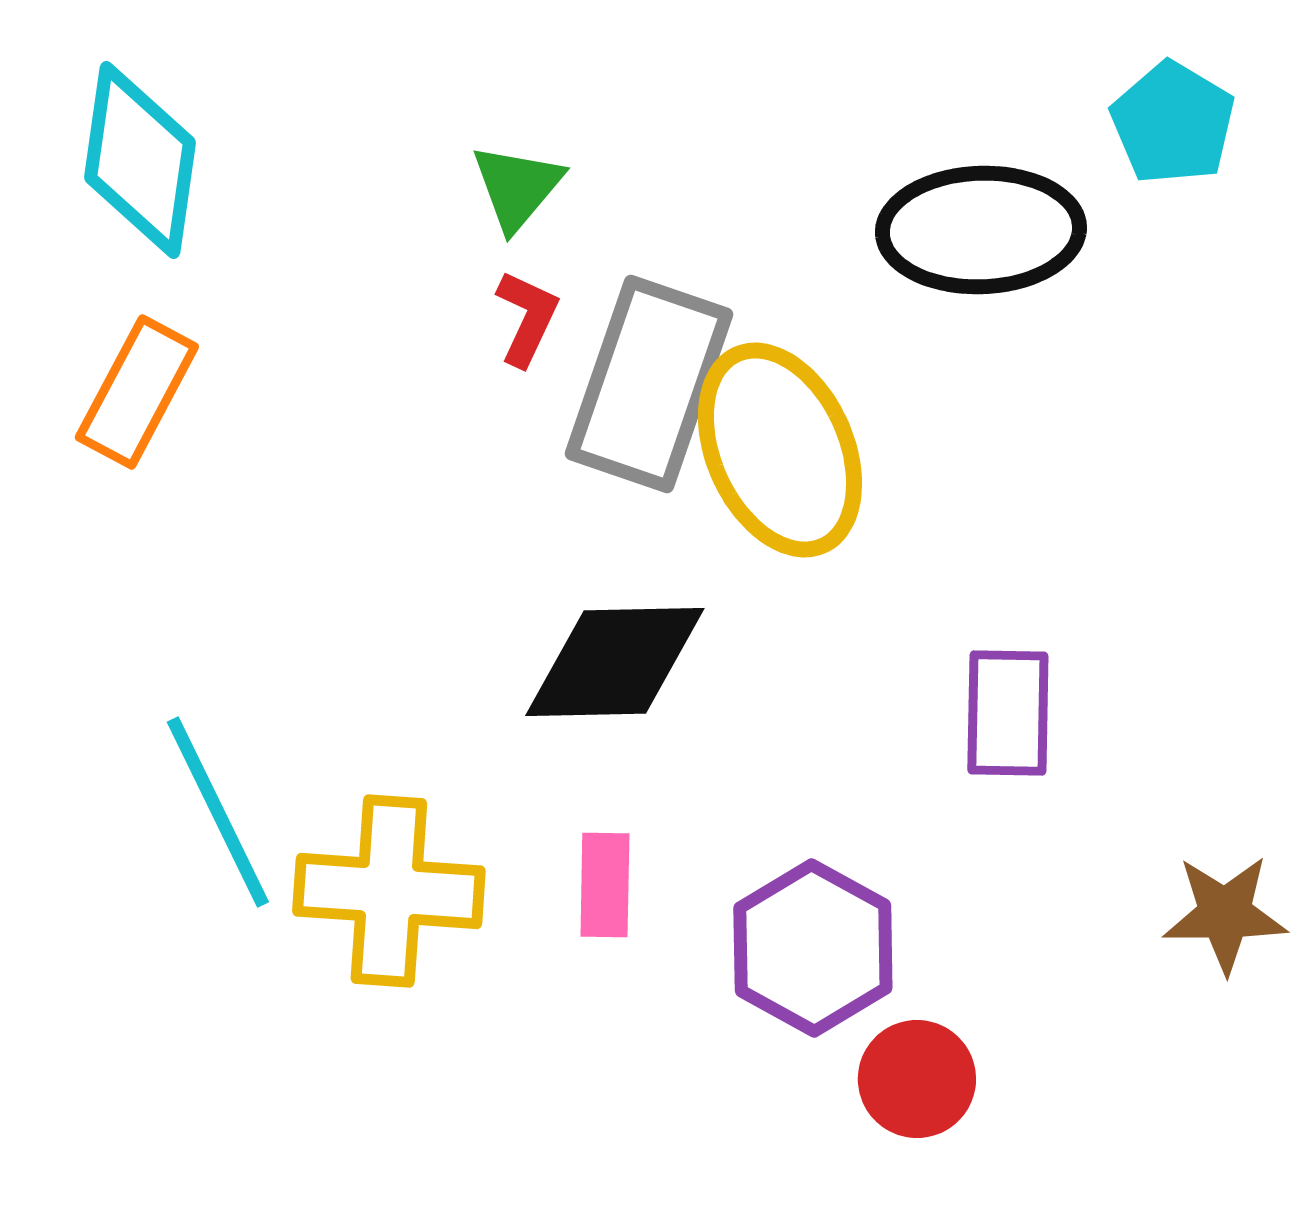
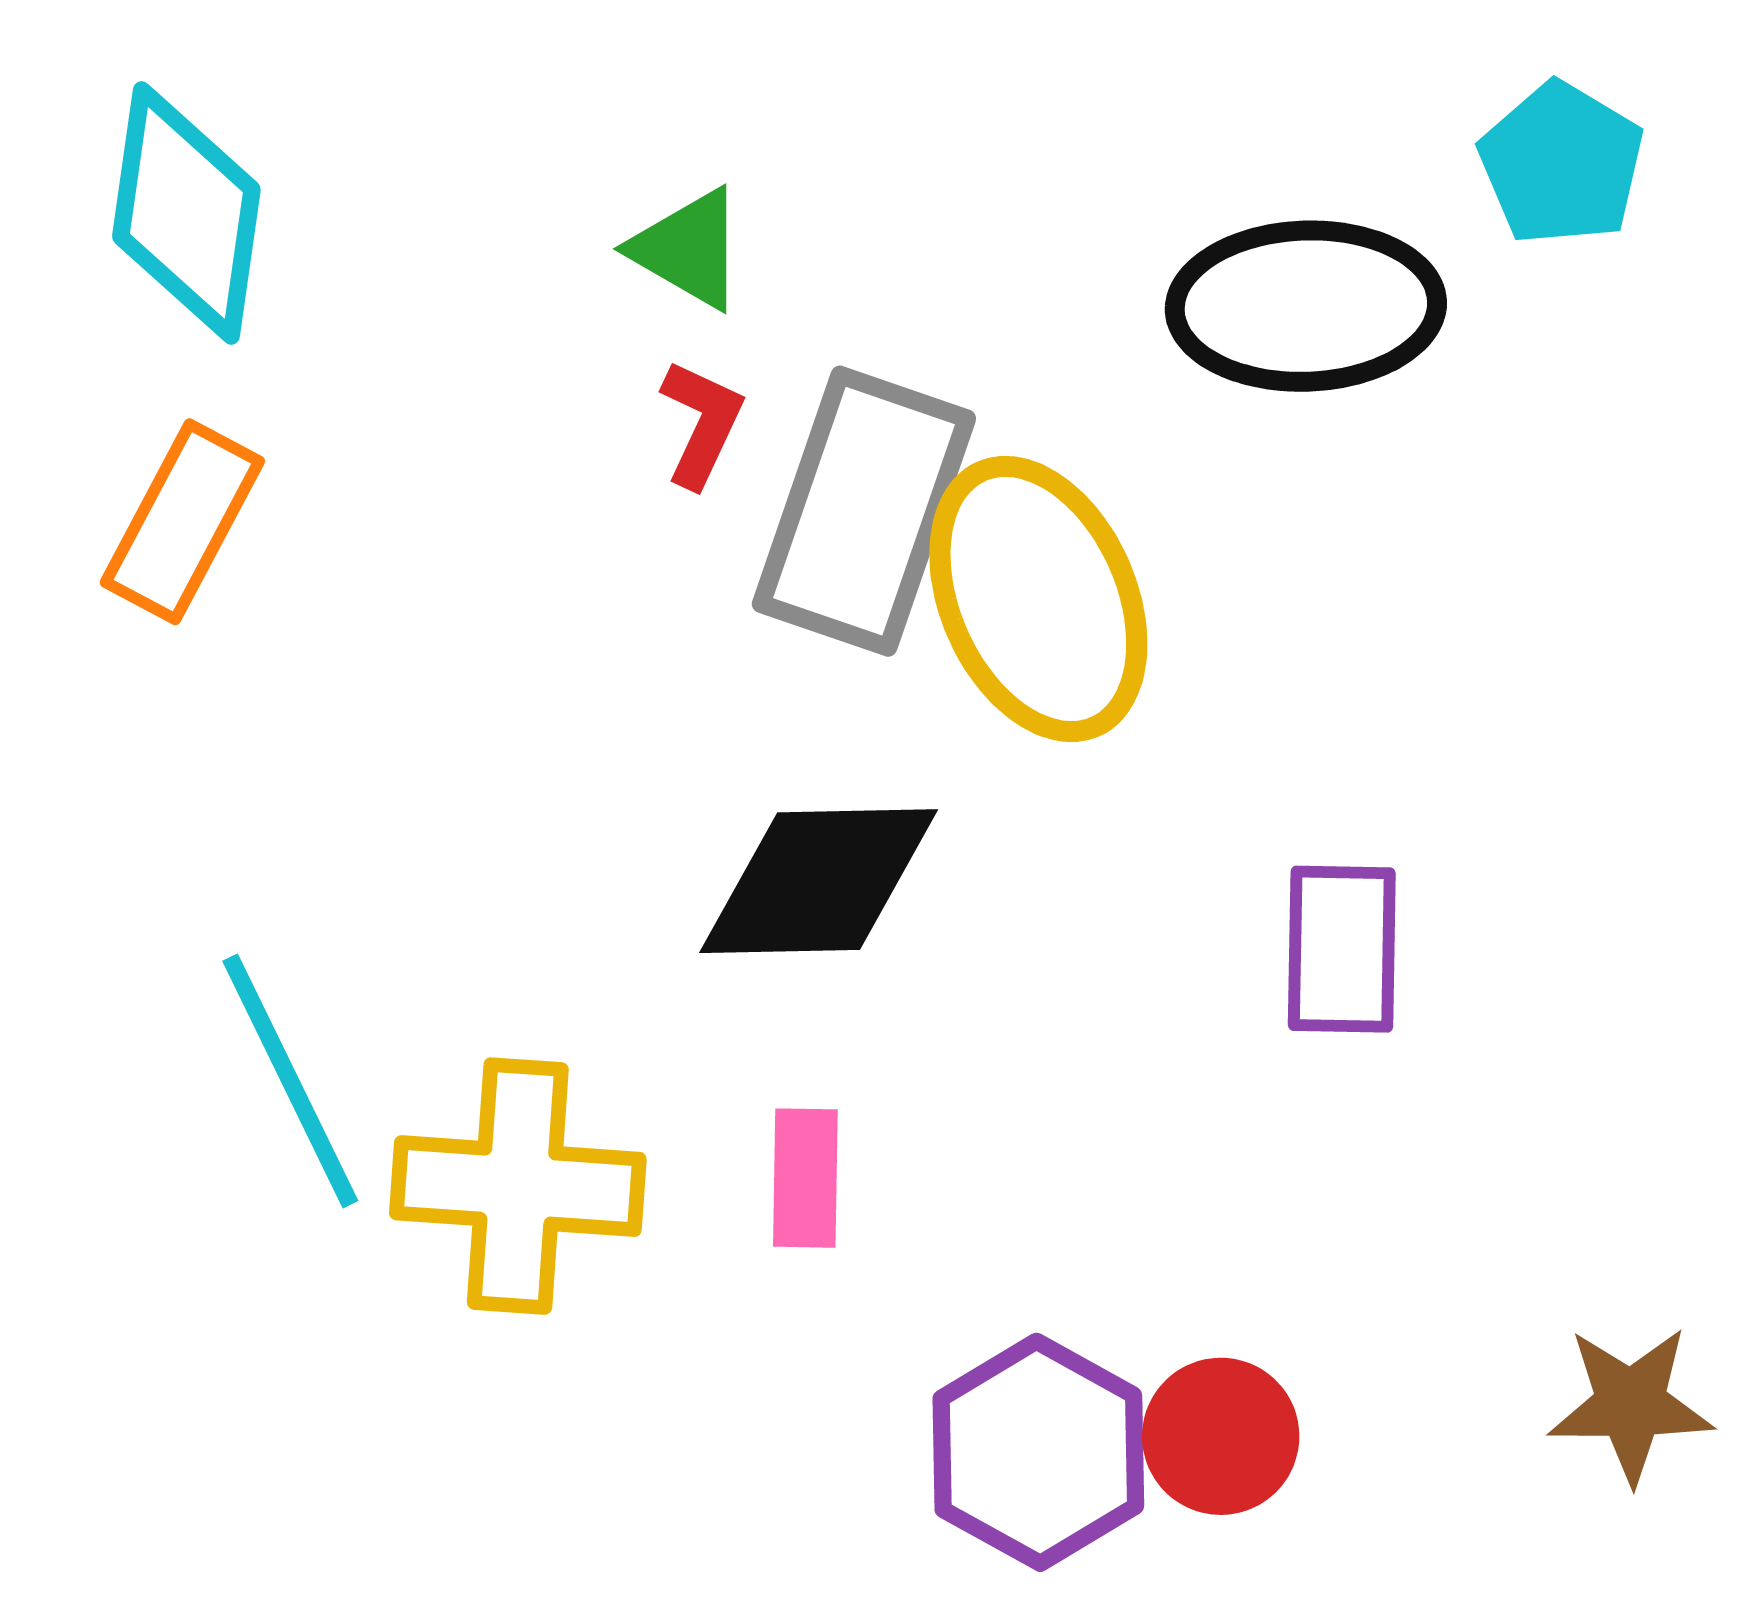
green triangle: (517, 187) -> (688, 249), turned -40
brown star: (1225, 914) -> (1631, 1404), moved
purple hexagon: (813, 948) -> (1038, 1452), moved

